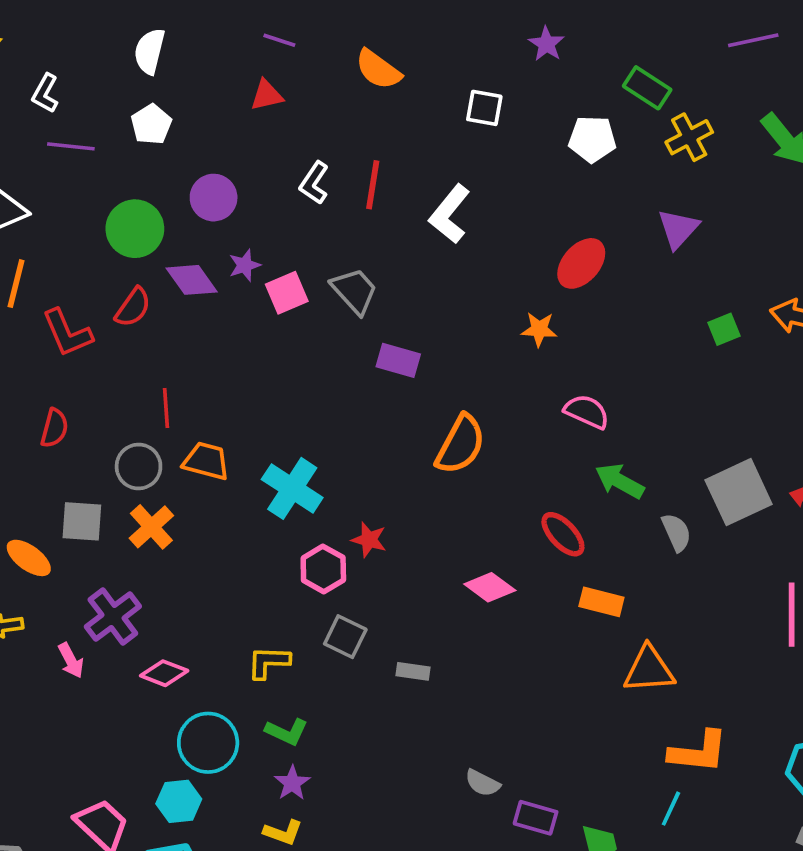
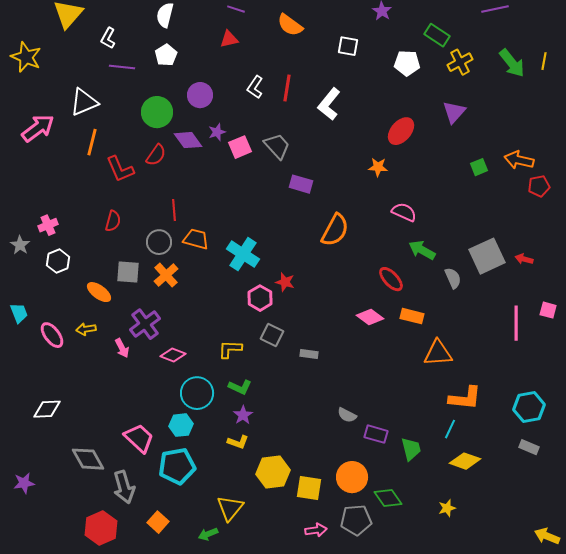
pink diamond: (490, 587) -> (370, 317), moved

